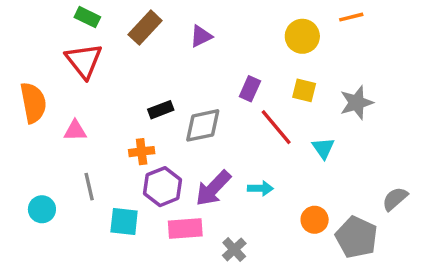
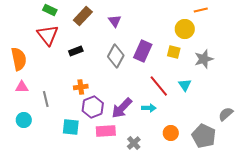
purple triangle: (201, 36) -> (115, 21), turned -40
yellow circle: (302, 36) -> (185, 29), moved
purple rectangle: (250, 89) -> (143, 51), size x1.5
black rectangle: (161, 110) -> (76, 51), moved
gray diamond: (203, 125) -> (116, 56), moved, turned -50
red line: (276, 127) -> (159, 86), moved
pink triangle: (75, 131) -> (22, 87), moved
gray line: (89, 187) -> (46, 99), moved
orange circle: (315, 220) -> (171, 133), moved

